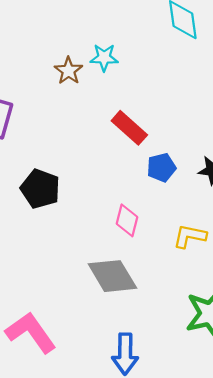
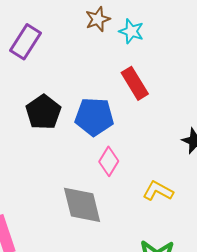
cyan star: (104, 57) -> (131, 31), moved
blue pentagon: (161, 167) -> (94, 117), moved, size x1.5

